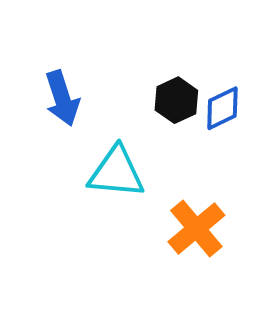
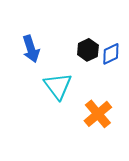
cyan triangle: (116, 172) -> (58, 86), turned 48

